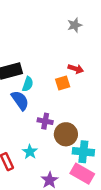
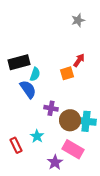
red arrow: (76, 69) -> (79, 60), turned -72
cyan cross: (83, 152) -> (86, 121), moved
pink rectangle: (82, 174) -> (73, 149), moved

